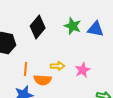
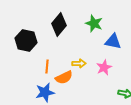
blue triangle: (96, 29) -> (113, 41), moved
orange semicircle: (43, 80) -> (64, 77), turned -30

